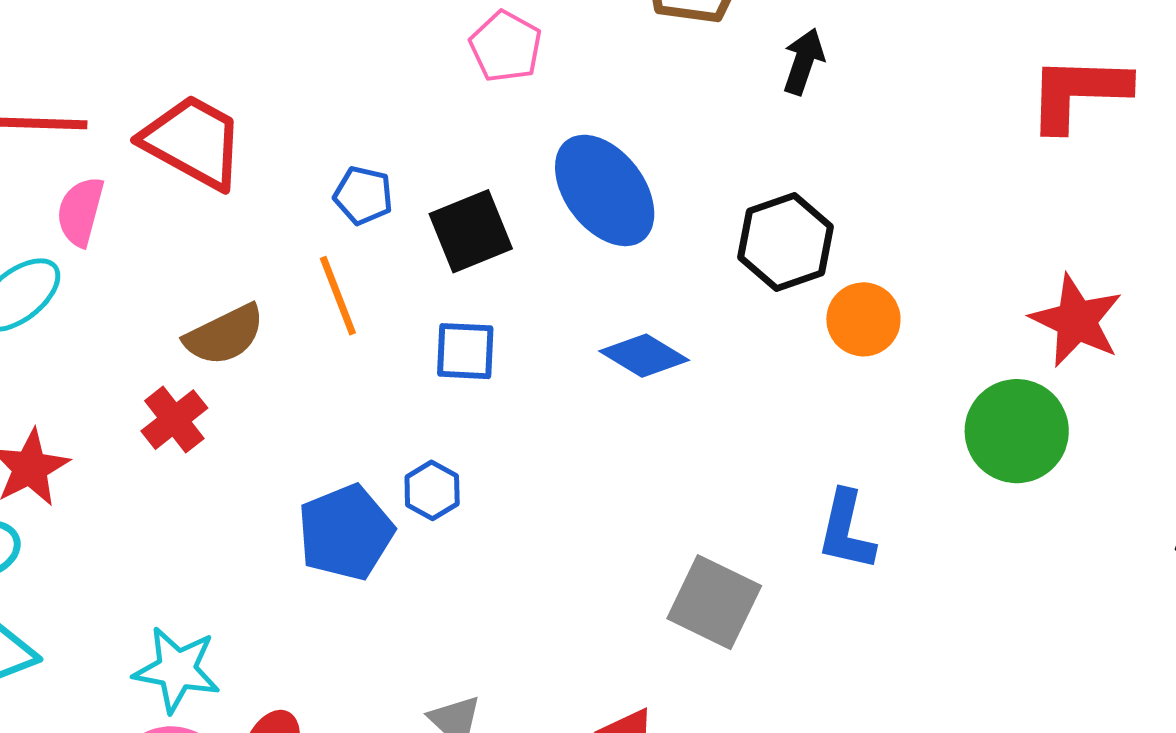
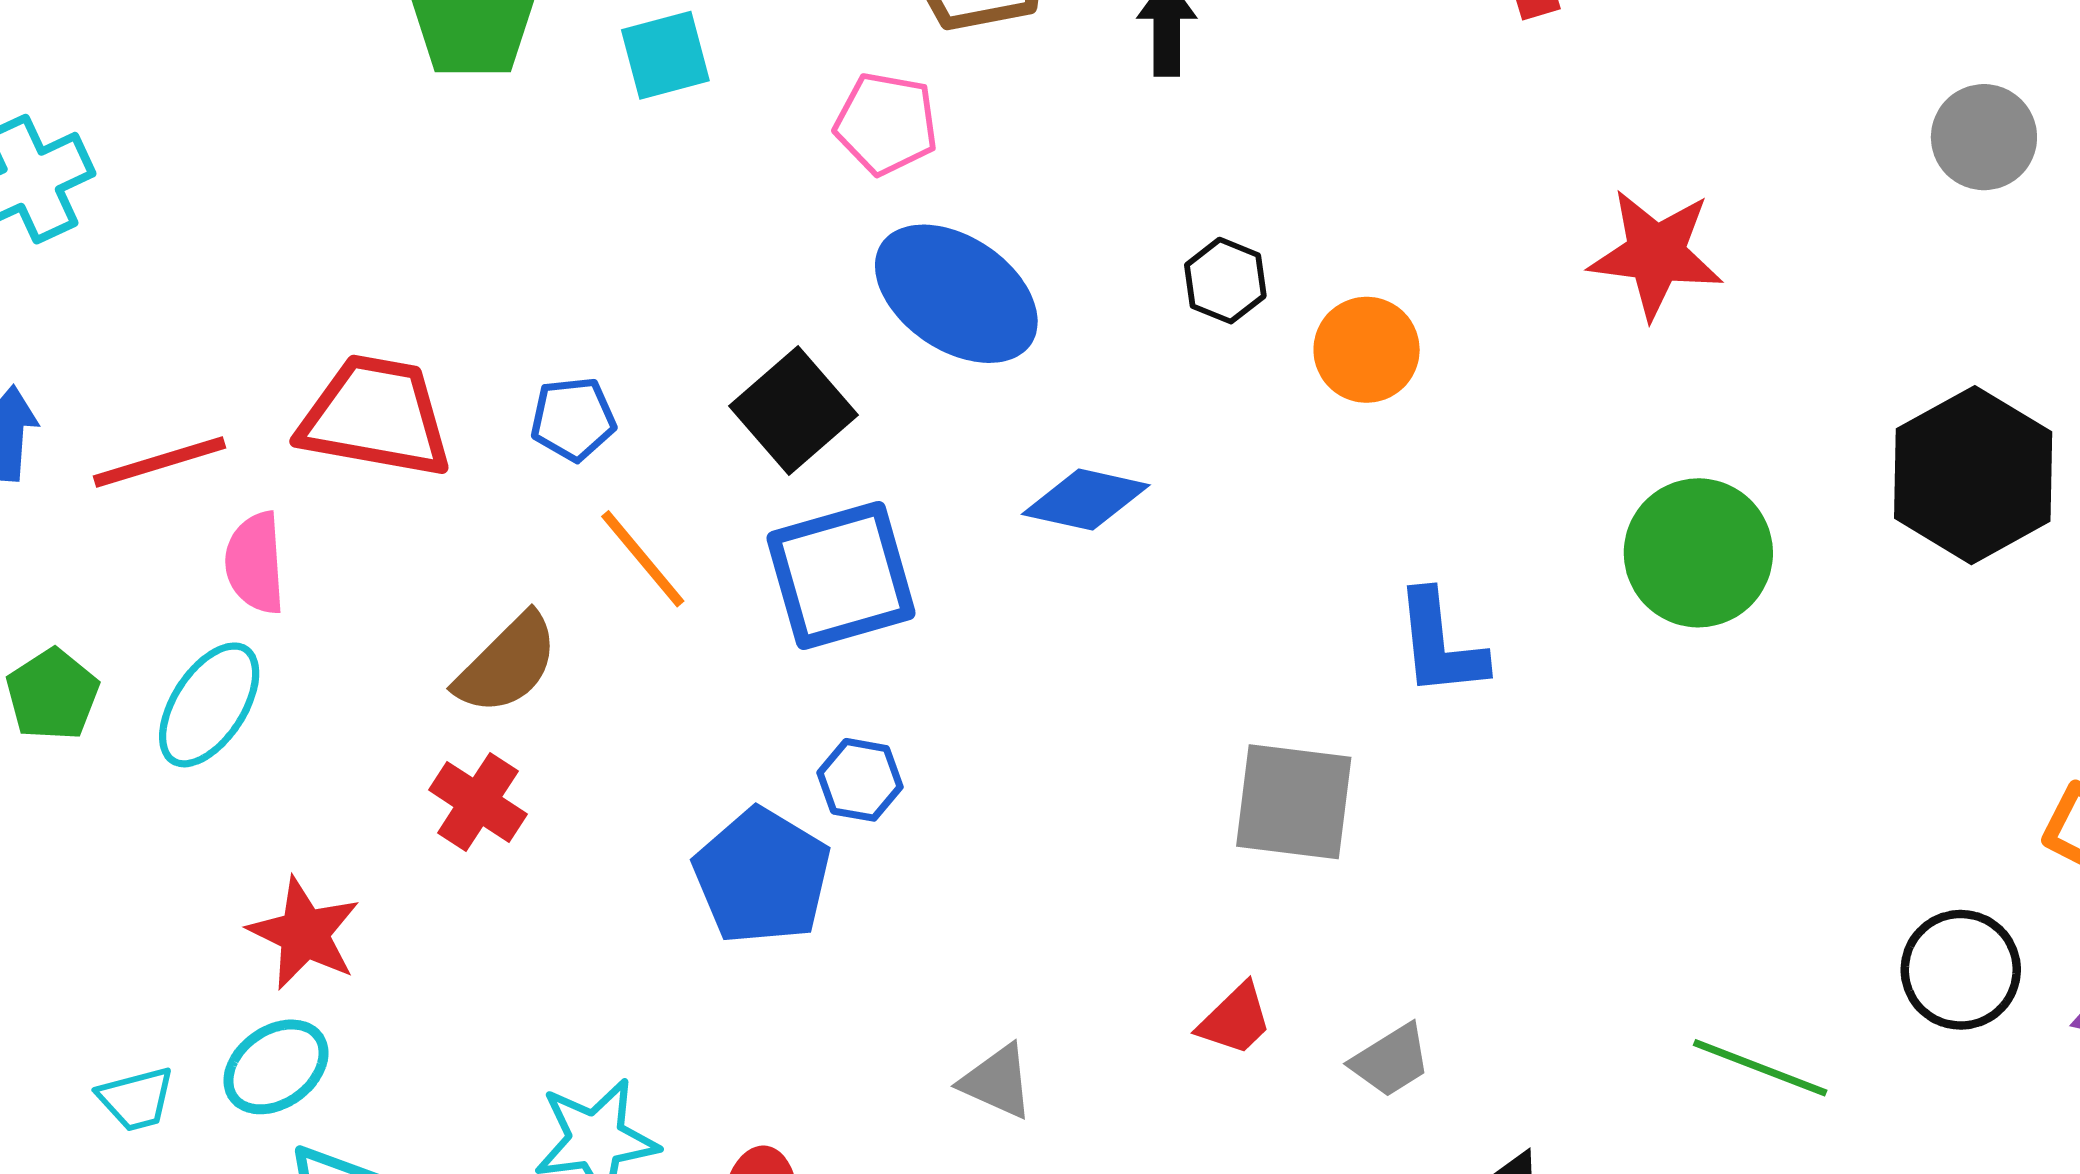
pink pentagon: (506, 47) -> (886, 124), moved
blue pentagon: (363, 195) -> (573, 419), moved
black hexagon: (786, 242) -> (1225, 281), size x0.6
blue square: (465, 351) -> (841, 576), size x1.6
green circle: (1017, 431) -> (1698, 553), moved

